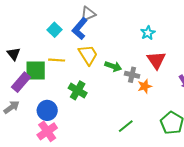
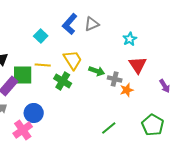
gray triangle: (88, 14) -> (92, 24), moved
blue L-shape: (80, 29) -> (70, 24), moved
green cross: (78, 90) -> (63, 81), moved
pink cross: (47, 131) -> (23, 130), moved

